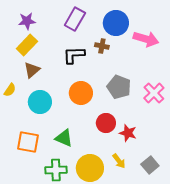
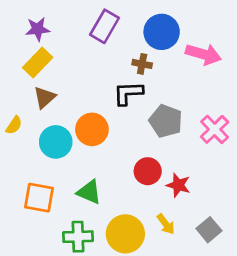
black L-shape: (74, 55) -> (128, 93), moved
orange circle: (81, 93) -> (92, 129), moved

